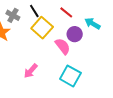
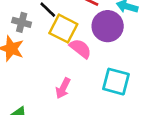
purple circle: (75, 34) -> (108, 26), size x1.5
pink semicircle: (63, 46) -> (80, 49), moved

